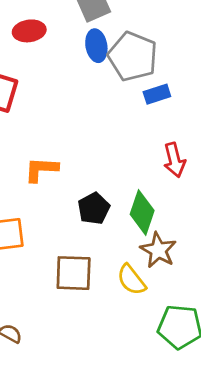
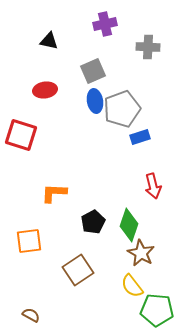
gray pentagon: (133, 56) -> (122, 109), turned 30
brown square: (74, 273) -> (78, 270), turned -36
yellow semicircle: (131, 280) -> (132, 286), moved

